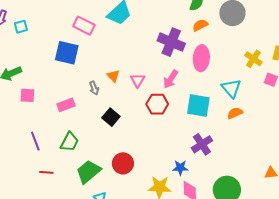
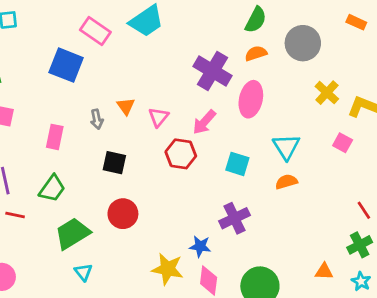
yellow cross: (253, 59) -> (327, 93), moved
pink rectangle: (66, 105) -> (55, 137), turned -66
cyan square: (198, 105) -> (237, 164), size x0.7
black square: (111, 117) -> (114, 163), turned -36
red circle: (123, 163) -> (123, 214), moved
red line: (46, 172) -> (15, 215), moved

